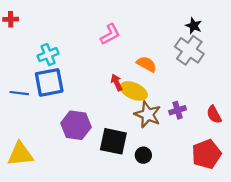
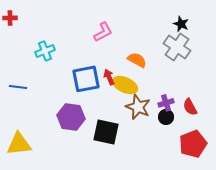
blue square: (49, 82) -> (86, 79), moved
red semicircle: (214, 115) -> (190, 107), moved
black circle: (143, 155) -> (166, 117), moved

